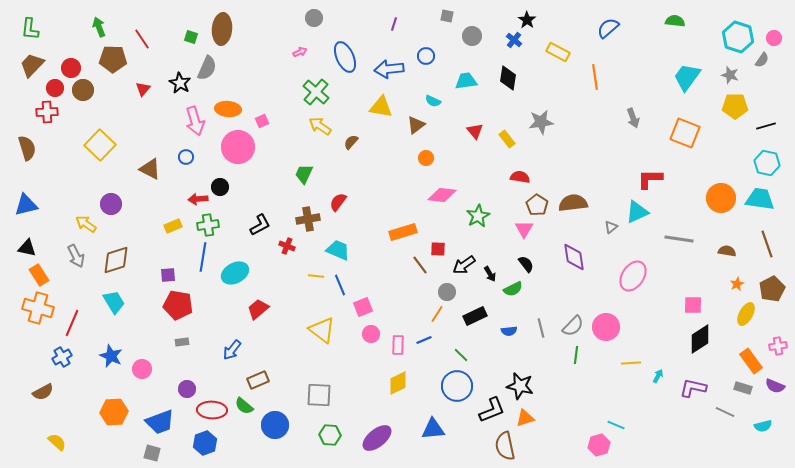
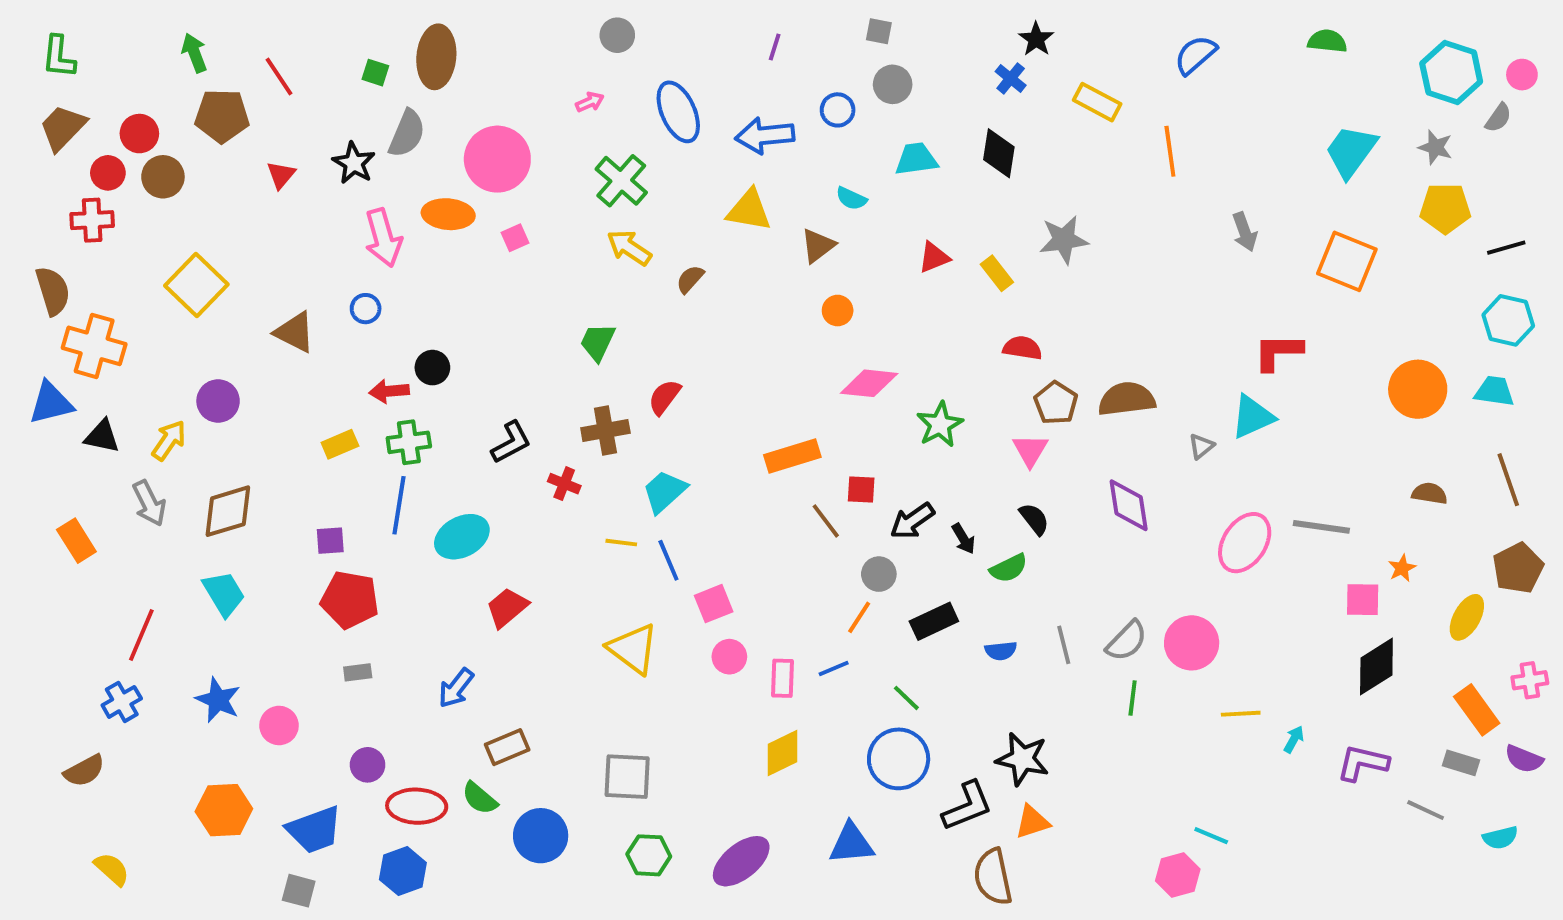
gray circle: (472, 36) -> (893, 84), moved
red triangle: (475, 131) -> (934, 257), turned 48
pink circle: (238, 147) -> (497, 159), moved
cyan trapezoid: (760, 199) -> (1494, 391), size x0.7
yellow arrow: (86, 224) -> (169, 440), turned 90
gray line: (679, 239) -> (1321, 527), moved
black triangle: (27, 248) -> (102, 436), moved
cyan trapezoid: (338, 250) -> (664, 491), turned -65
orange star: (737, 284) -> (1402, 568), moved
orange cross: (38, 308) -> (94, 346), moved

